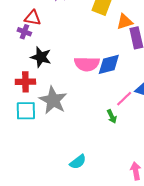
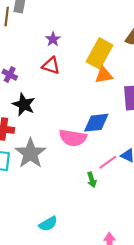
red triangle: (33, 18) -> (51, 66), moved
orange triangle: (125, 22) -> (104, 75), moved
pink semicircle: (87, 64) -> (73, 138), moved

